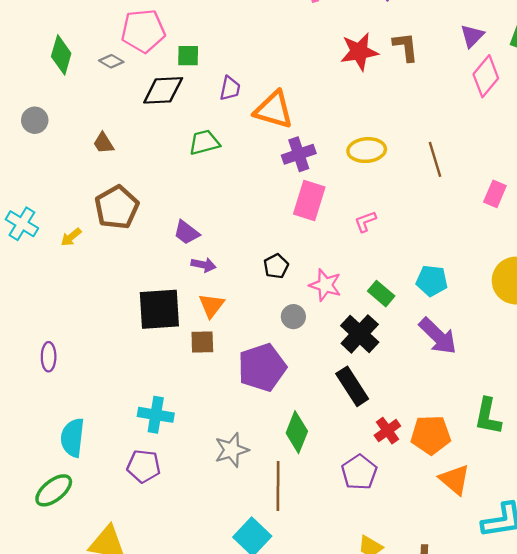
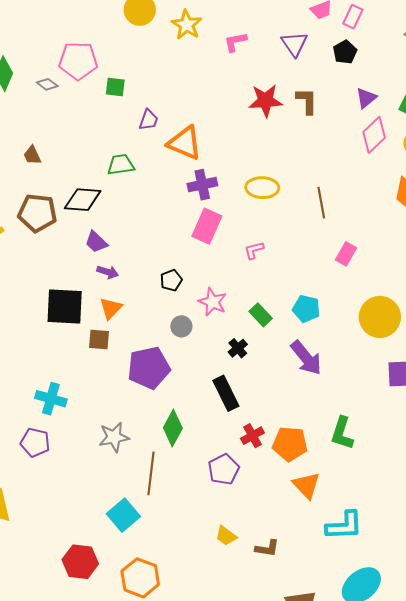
black diamond: (163, 90) -> (83, 200), moved
pink rectangle: (495, 194) -> (346, 254), moved
brown pentagon: (117, 207) -> (37, 213), turned 30
black cross: (360, 334) -> (238, 348), size x0.6

